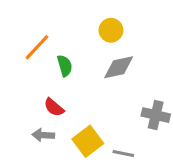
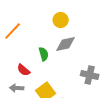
green semicircle: (65, 66) -> (44, 54), moved

